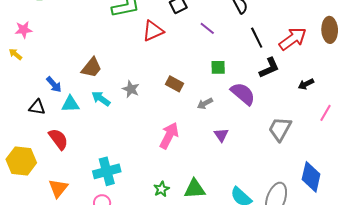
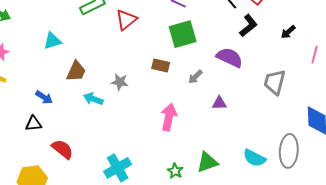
green square: (218, 67) -> (183, 34), moved, size x1.8
cyan triangle: (70, 104) -> (52, 41), moved
purple triangle: (221, 135) -> (219, 103), turned -42

